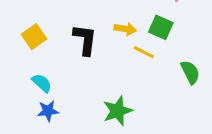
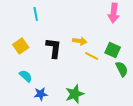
green square: (161, 27) -> (113, 50), moved
blue star: (48, 111) -> (41, 94), moved

